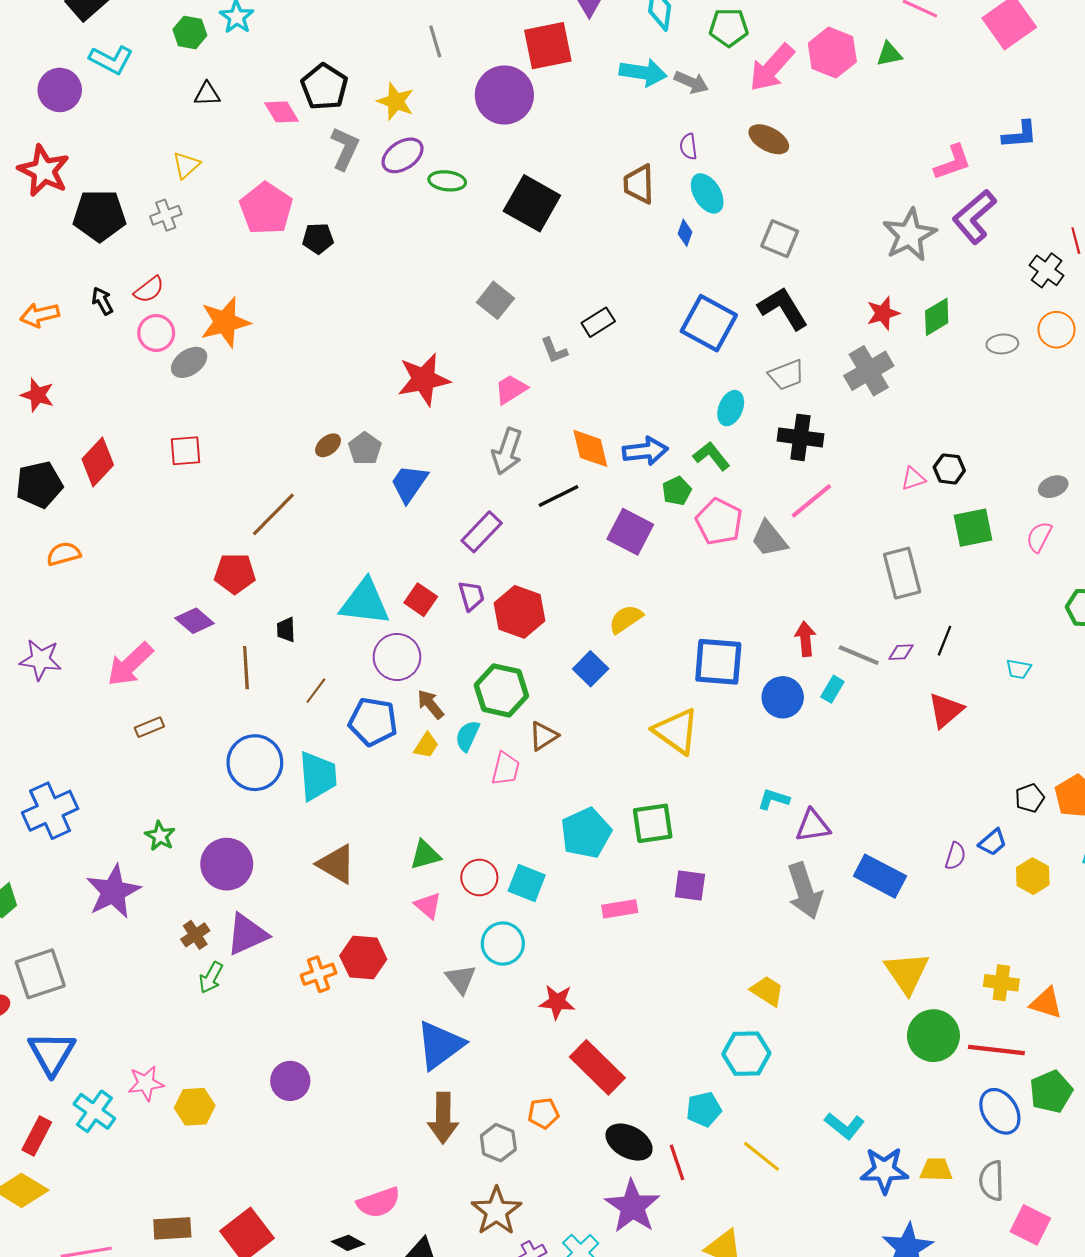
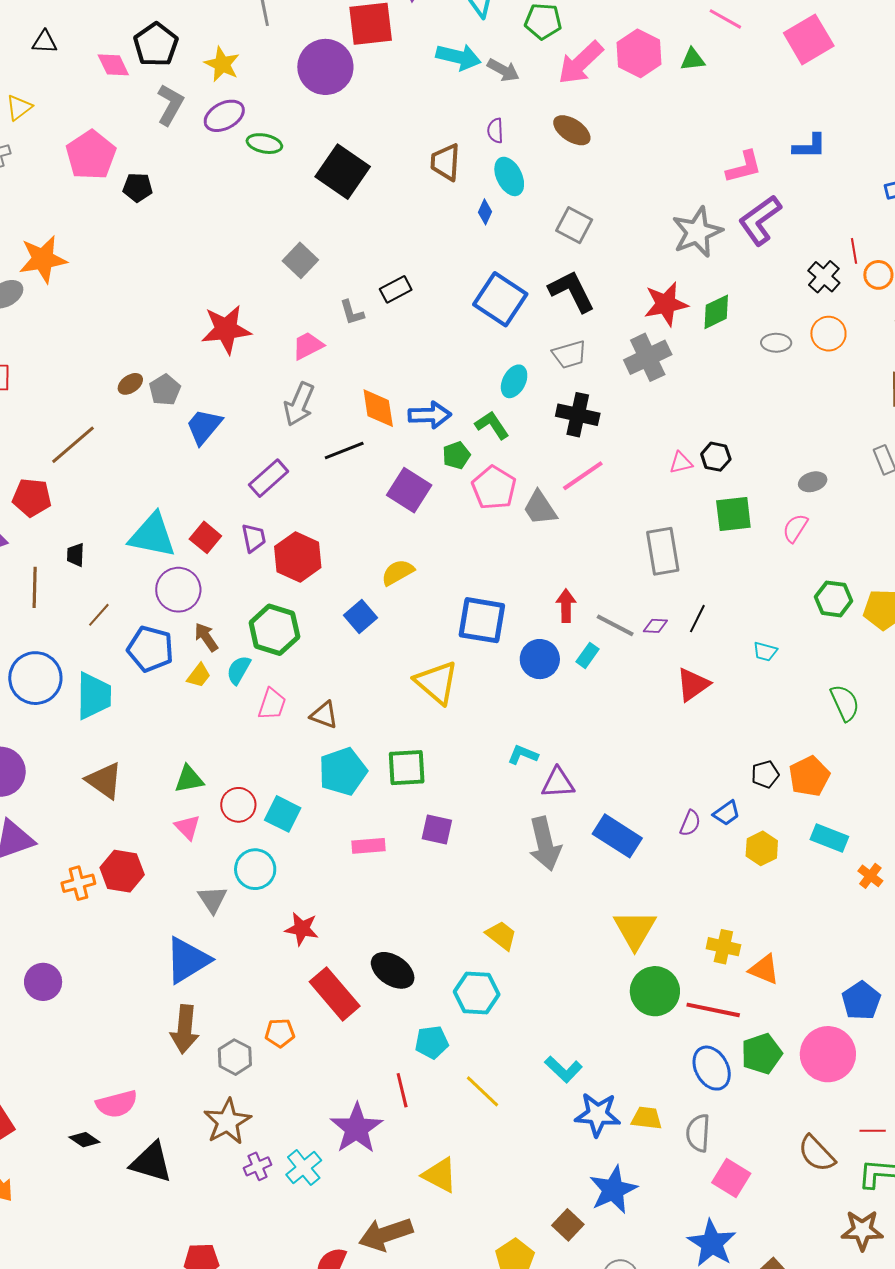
red star: (883, 313) -> (666, 304), size x1.4
brown triangle: (543, 736) -> (324, 715), moved, turned 48
black ellipse: (629, 1142) -> (393, 970), moved

